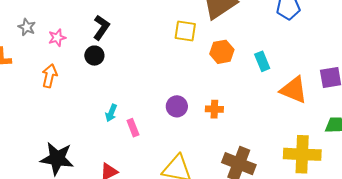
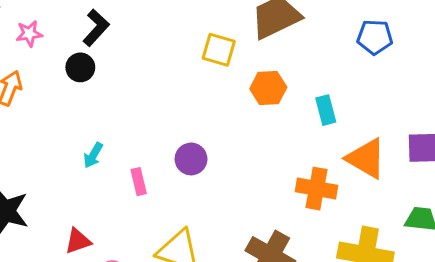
orange cross: (214, 109) -> (317, 189), moved, size x1.5
pink rectangle: (133, 128) -> (139, 182), moved

